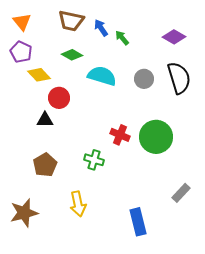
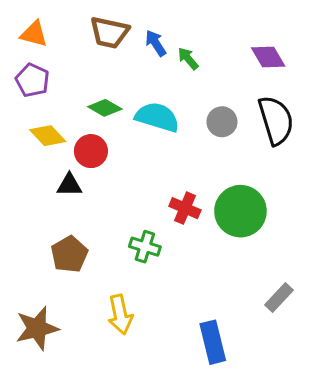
orange triangle: (22, 22) -> (34, 34), turned -36
purple diamond: (174, 37) -> (268, 57), turned 30
green diamond: (72, 55) -> (105, 108), moved
yellow diamond: (39, 75) -> (48, 136), moved

